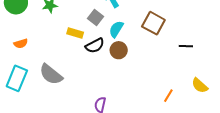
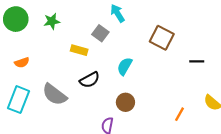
cyan semicircle: (116, 29) -> (125, 66), moved
black semicircle: (95, 46) -> (90, 80), moved
brown circle: (119, 50) -> (125, 102), moved

